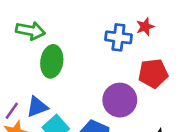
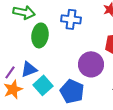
blue cross: (118, 37) -> (71, 19), moved

